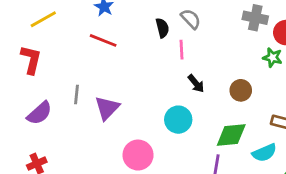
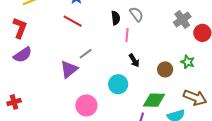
gray cross: (255, 18) -> (182, 20), turned 36
green star: (272, 57) -> (188, 62), moved
gray line: (76, 94) -> (86, 54), moved, turned 40
purple semicircle: (39, 113) -> (23, 55), moved

